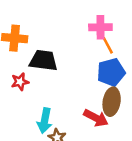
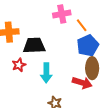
pink cross: (100, 27) -> (62, 14), moved
cyan arrow: (45, 121) -> (46, 73), moved

